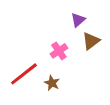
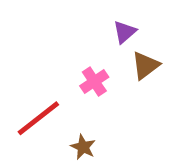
brown star: (52, 83) -> (83, 147), moved

